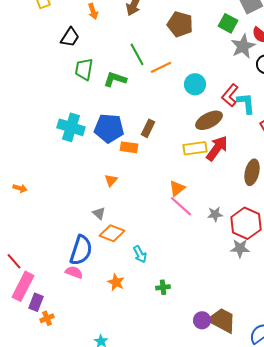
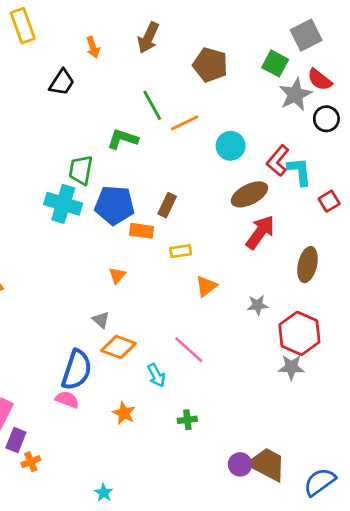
green trapezoid: (84, 69) -> (81, 170), moved
yellow rectangle: (195, 148) -> (181, 251), moved, size x0.7
pink line: (181, 206) -> (189, 350), moved
gray star: (215, 214) -> (258, 305), moved

